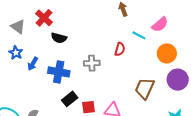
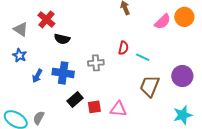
cyan line: (139, 35) -> (143, 57), moved
orange circle: (167, 53) -> (184, 17), moved
blue arrow: (33, 64) -> (37, 76), moved

